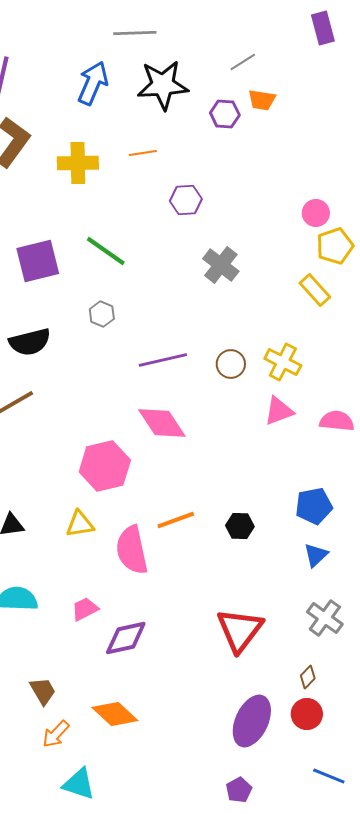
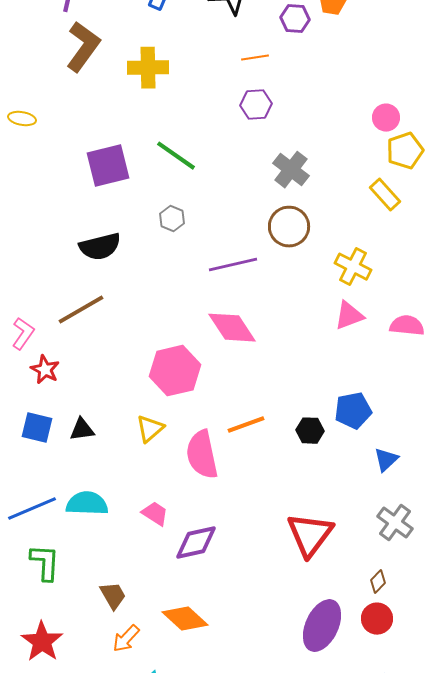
orange line: (143, 153) -> (255, 58), moved
brown circle: (231, 364) -> (289, 227), moved, size x1.4
blue pentagon: (314, 506) -> (353, 411), moved
yellow triangle: (80, 524) -> (150, 429), turned -32
pink trapezoid: (85, 609) -> (155, 514), turned 60

